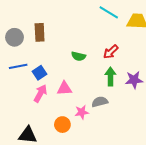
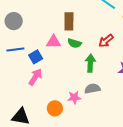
brown rectangle: (40, 32) -> (69, 21), moved
green arrow: (110, 77) -> (90, 63), moved
pink triangle: (64, 89) -> (54, 42), moved

